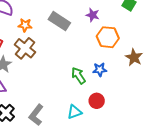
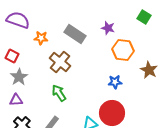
brown cross: (25, 48) -> (60, 62), moved
green arrow: (78, 76) -> (59, 93), moved
red circle: (97, 101) -> (112, 113), size x1.6

